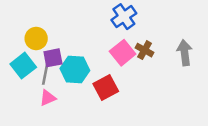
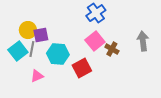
brown cross: (145, 50) -> (112, 49), moved
purple square: (53, 58) -> (41, 35), moved
gray line: (45, 75) -> (32, 49), moved

